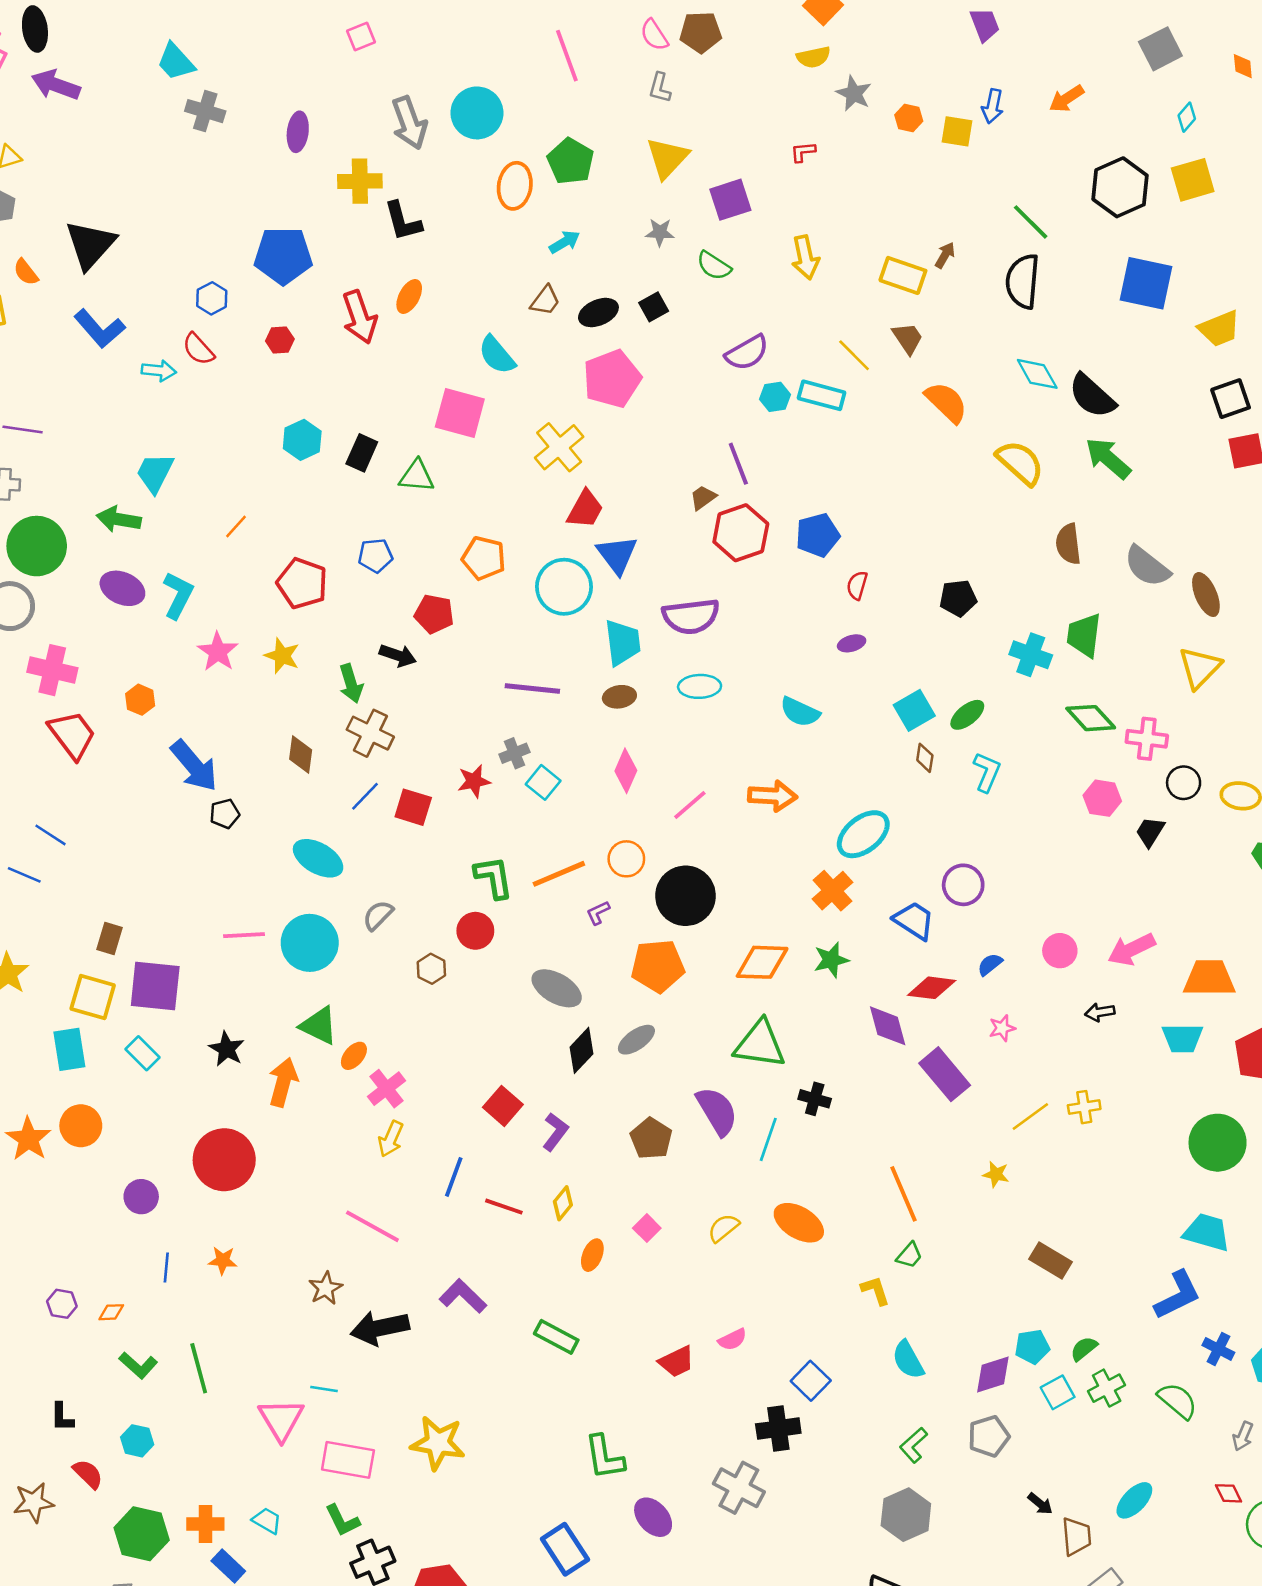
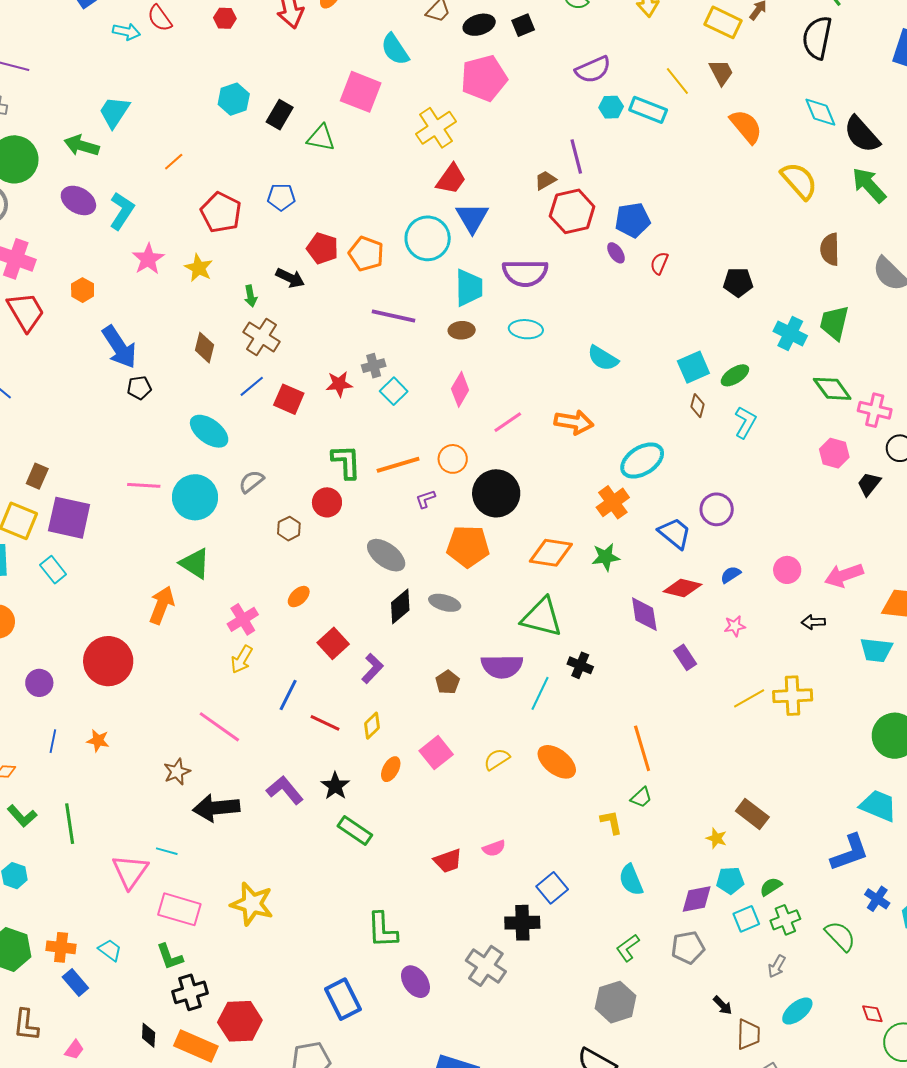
orange pentagon: (484, 558) -> (366, 254), moved
purple ellipse: (852, 643) -> (616, 253), moved, turned 65
green arrow: (351, 684) -> (251, 296), size x0.7
gray ellipse: (636, 1040) -> (445, 603), turned 44
black star: (227, 1049) -> (335, 786), moved
orange ellipse: (354, 1056) -> (299, 597), moved
purple rectangle: (945, 1074) -> (685, 657), size x0.6
yellow cross: (1084, 1107) -> (793, 696), size x1.5
purple semicircle: (717, 1111) -> (502, 666), turned 114
brown pentagon: (651, 1139) -> (448, 682), size x0.7
yellow star: (996, 1174) -> (716, 838), moved
pink square: (647, 1228) -> (436, 753), size x1.5
gray arrow: (1243, 1436) -> (777, 966), moved

